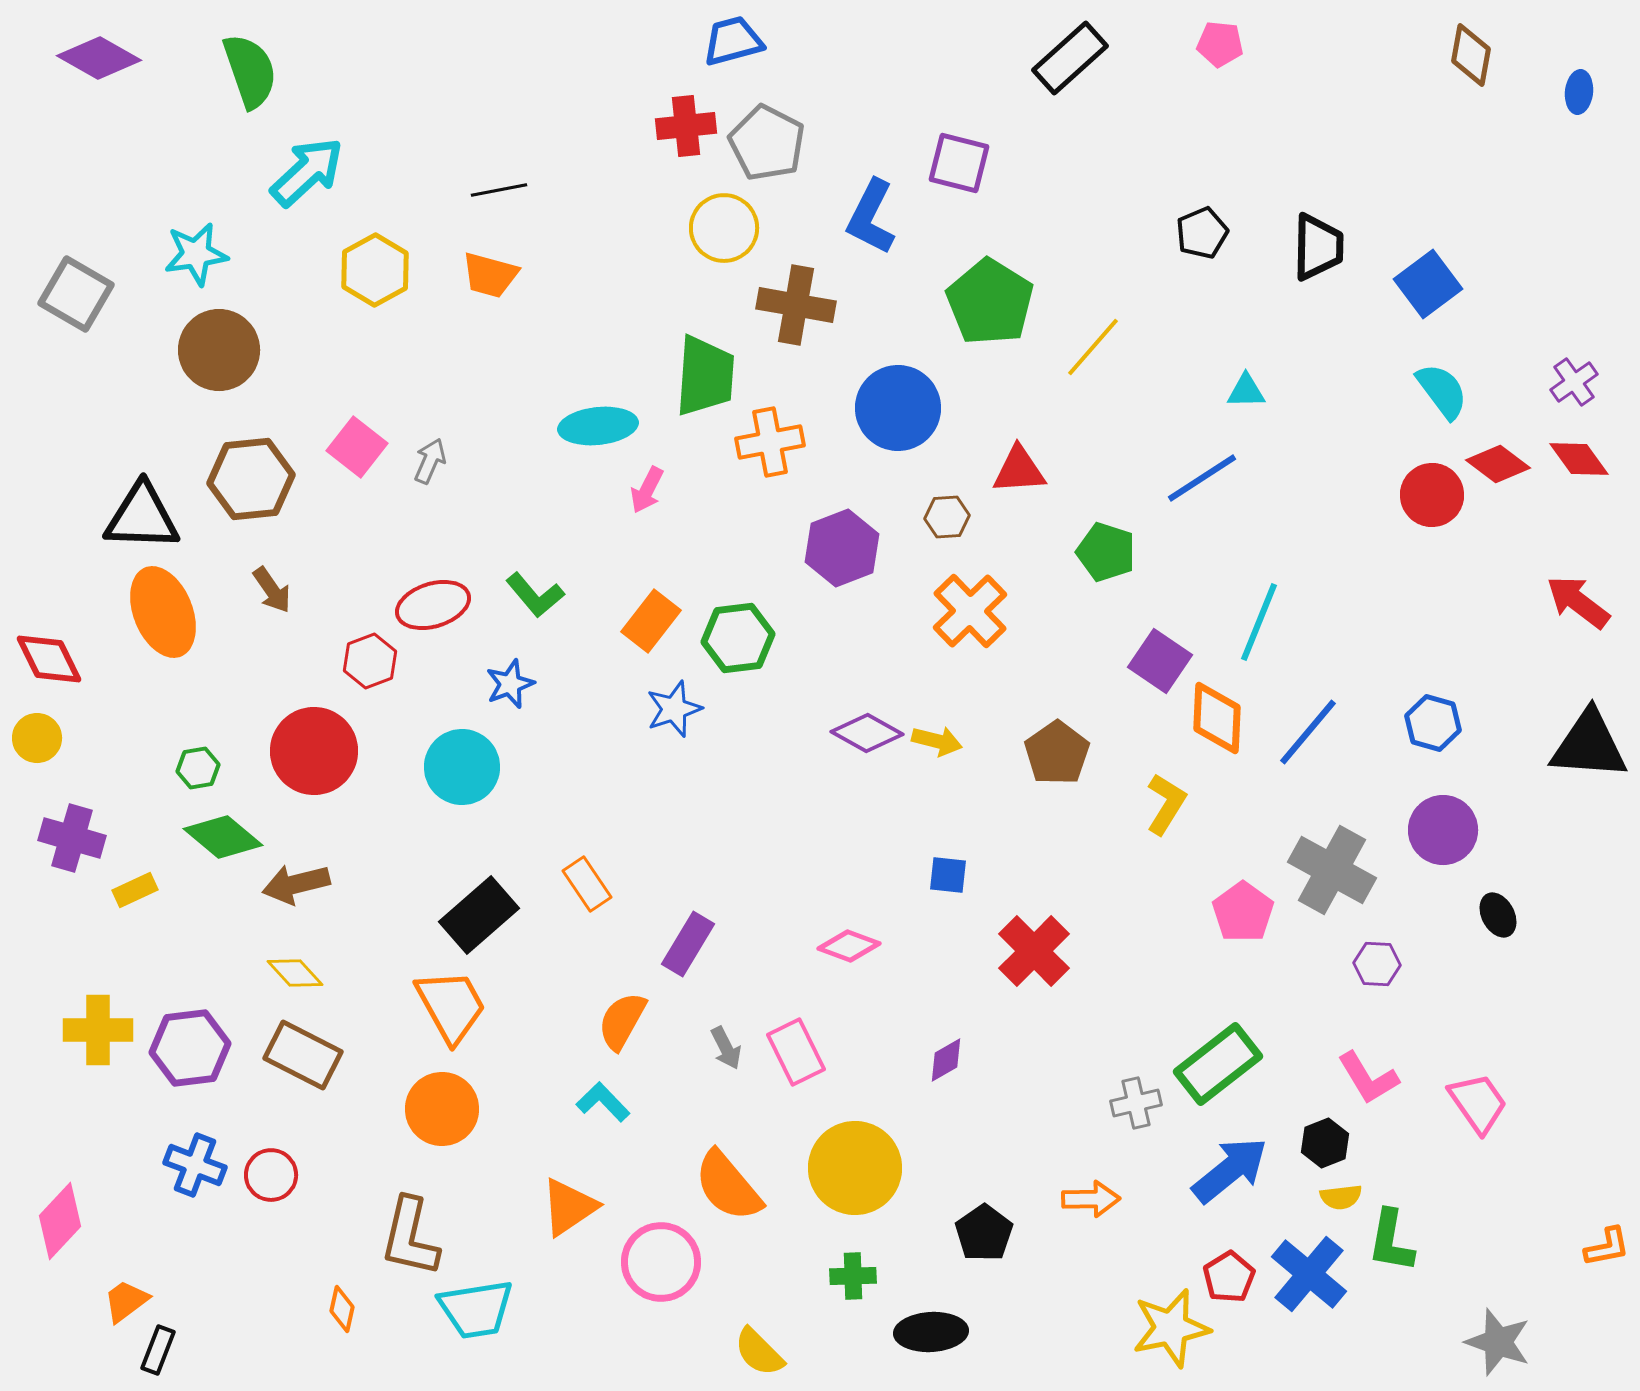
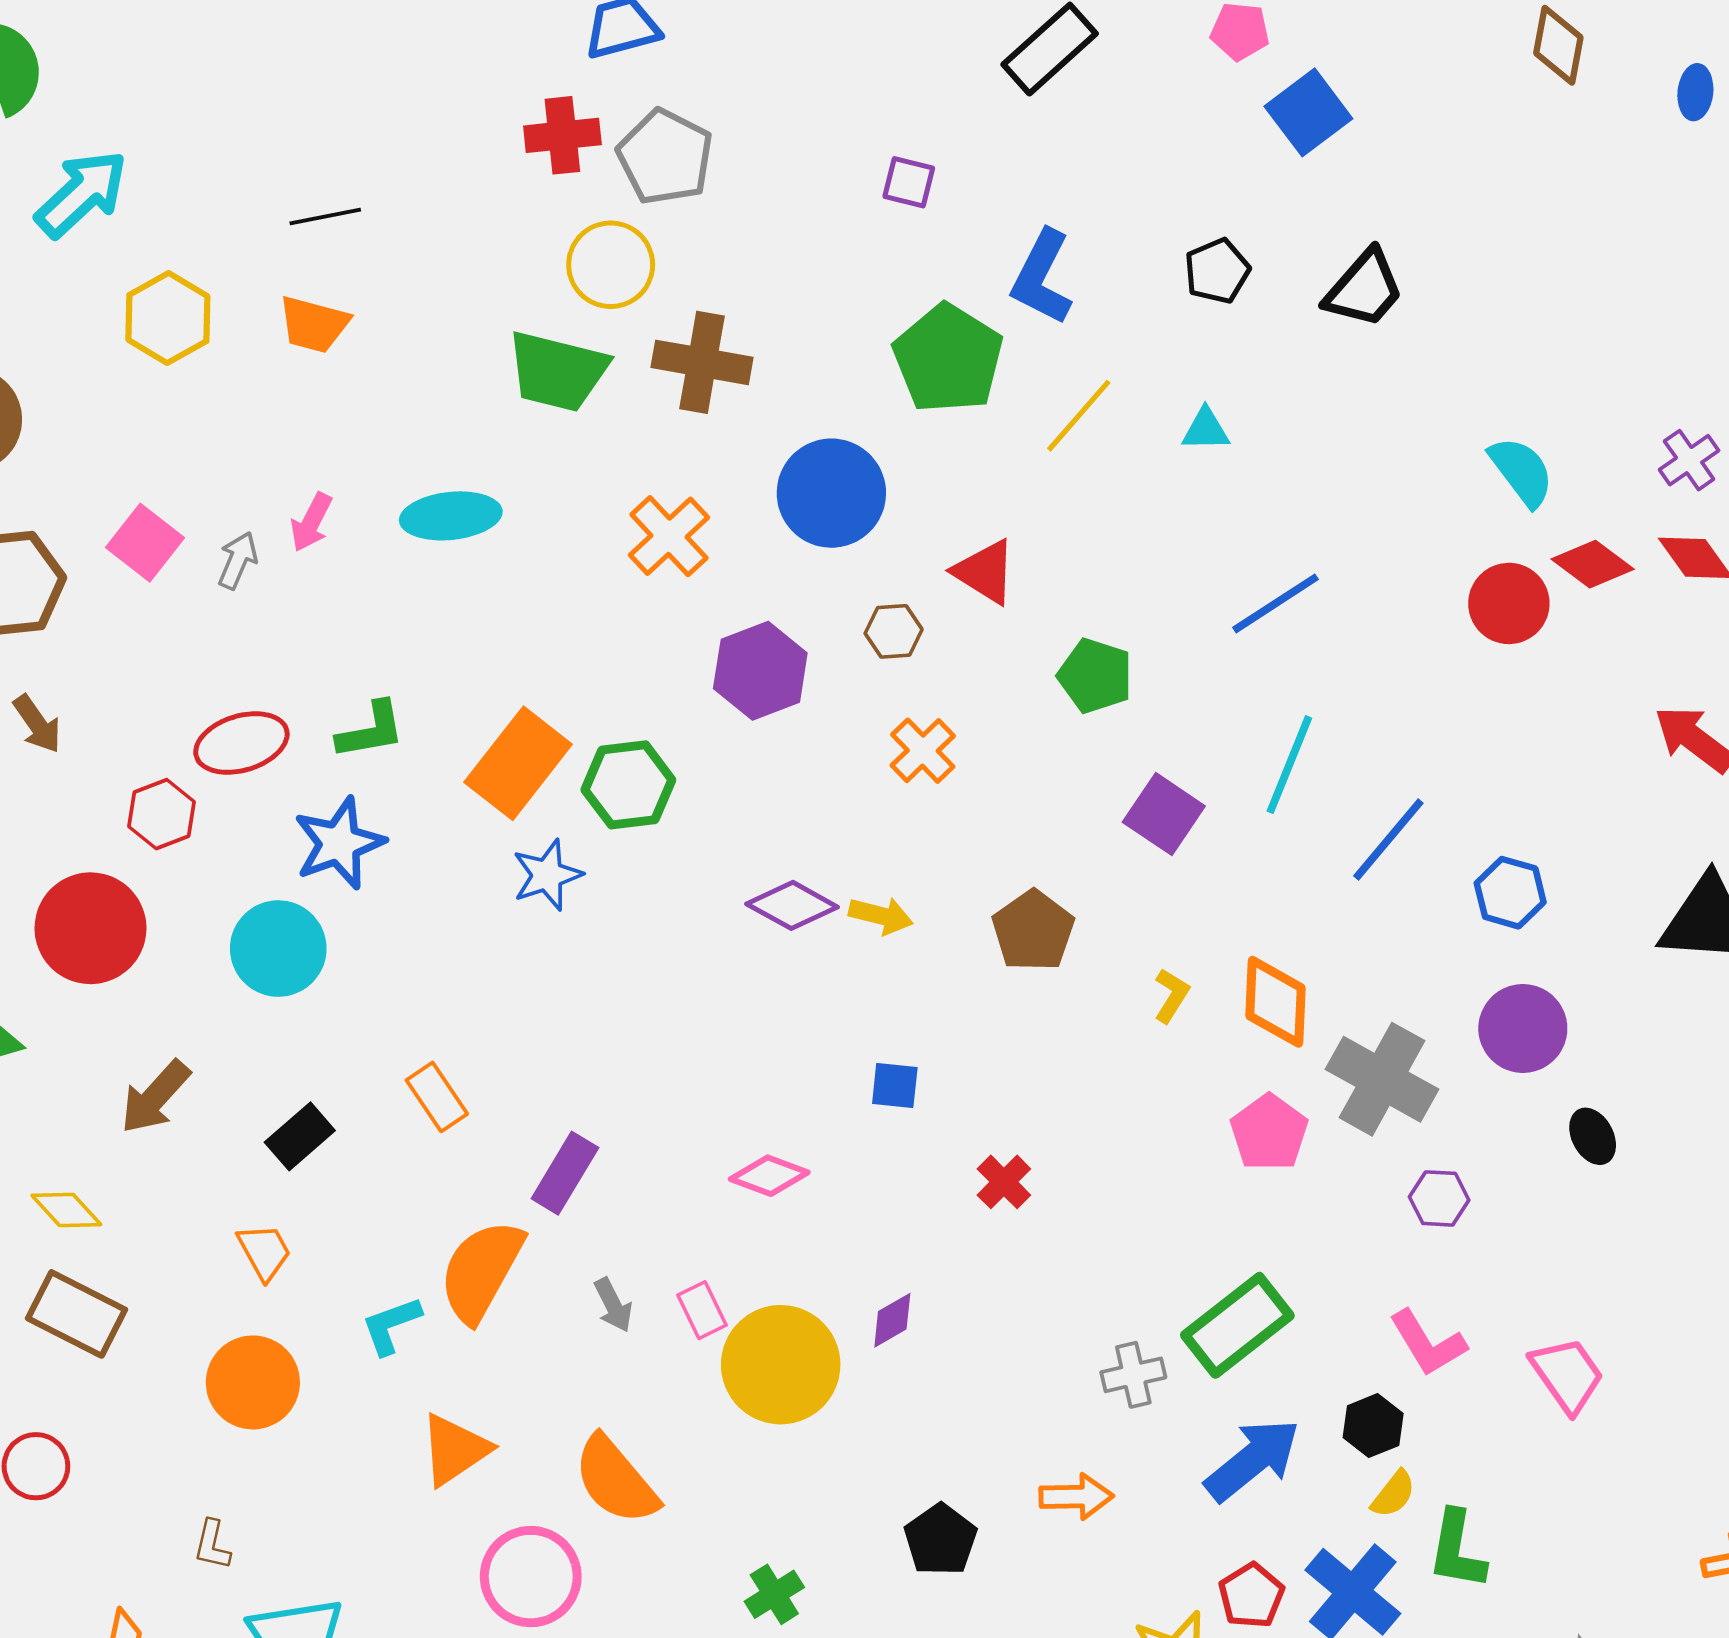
purple square: (959, 163) -> (909, 182), size x0.7
blue L-shape: (871, 217) -> (1042, 277), moved
black trapezoid: (1318, 247) -> (1364, 289), turned 40
blue square: (1428, 284) -> (1308, 112), moved
green trapezoid: (705, 376) -> (557, 371), moved, turned 100
cyan triangle: (1246, 391) -> (1206, 430), moved
orange cross: (770, 442) -> (669, 536), turned -32
red triangle: (1019, 470) -> (985, 572), turned 36
blue line: (1202, 478) -> (1275, 603), moved
pink arrow: (647, 490) -> (311, 522), moved
green L-shape: (535, 595) -> (371, 730), turned -60
orange cross: (970, 611) -> (923, 751), size x0.7
orange rectangle: (651, 621) -> (518, 763), size x1.4
blue star: (510, 684) -> (339, 843), size x1.5
orange diamond: (1217, 718) -> (1275, 1002), moved
blue line: (1308, 732) -> (1388, 839), moved
yellow L-shape: (1166, 804) -> (1171, 995), size x0.7
brown arrow: (296, 884) -> (155, 1097), moved, turned -34
black rectangle: (479, 915) -> (300, 1136), size x0.7
red cross: (1034, 951) -> (1004, 1182), size x0.6
orange trapezoid: (451, 1006) -> (264, 1252), size x0.6
orange semicircle: (622, 1021) -> (481, 1271), size x1.4
pink rectangle: (796, 1052) -> (702, 1310), size x0.7
cyan L-shape: (603, 1102) -> (391, 1325), moved, turned -66
yellow circle: (855, 1168) -> (781, 1365), moved
yellow semicircle: (1341, 1197) -> (1393, 1494), turned -45
orange triangle: (569, 1207) -> (455, 1450), moved
brown L-shape: (410, 1237) -> (212, 1545), size x0.5
green cross: (853, 1276) -> (774, 1594), turned -30

